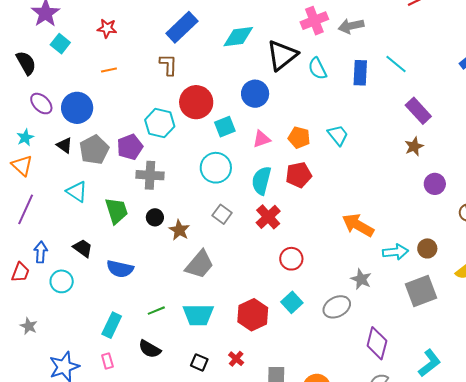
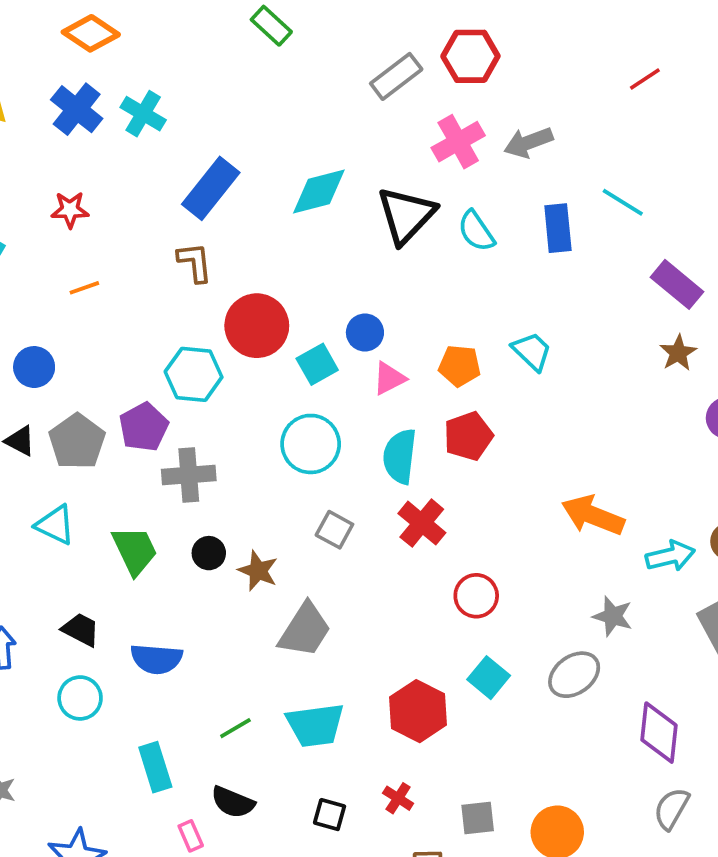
blue circle: (255, 94) -> (365, 332), moved, size x0.7
blue circle: (77, 108) -> (34, 367), size x0.7
cyan circle: (62, 281) -> (80, 698), moved
cyan rectangle: (112, 325) -> (155, 767), turned -35
pink rectangle: (107, 361) -> (191, 836), moved

